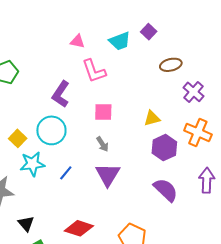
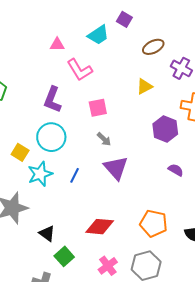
yellow triangle: (152, 118) -> (144, 86), moved
purple semicircle: (166, 190) -> (176, 170), size x0.6

